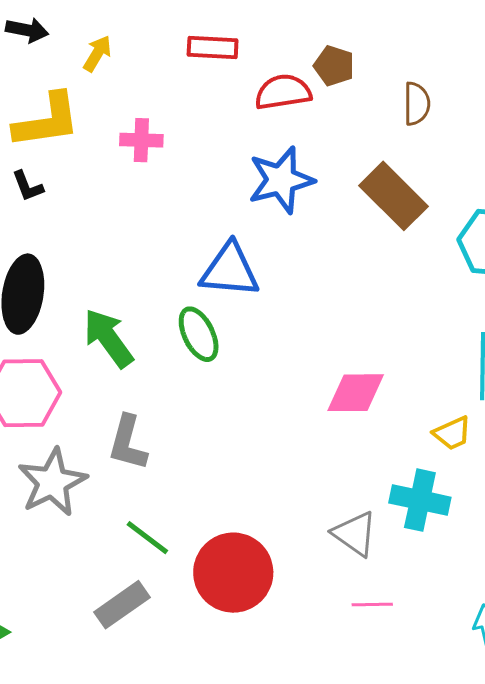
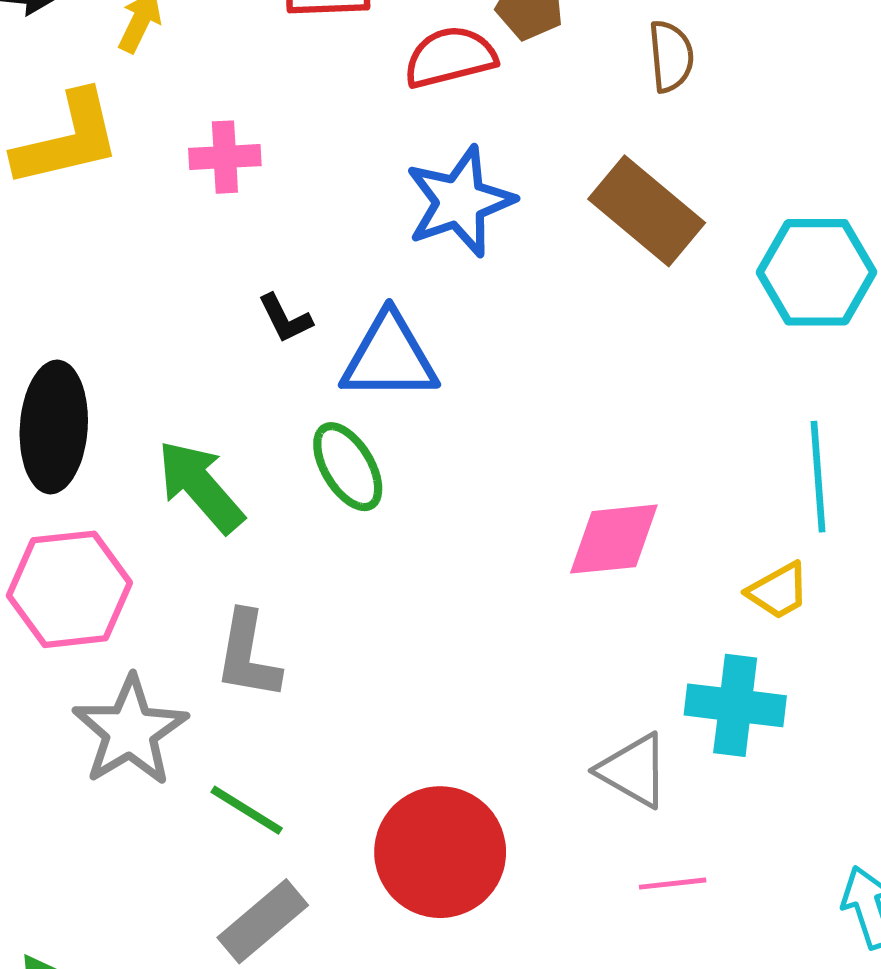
black L-shape: (28, 186) -> (285, 318), moved
green line: (147, 538) -> (247, 810), moved

